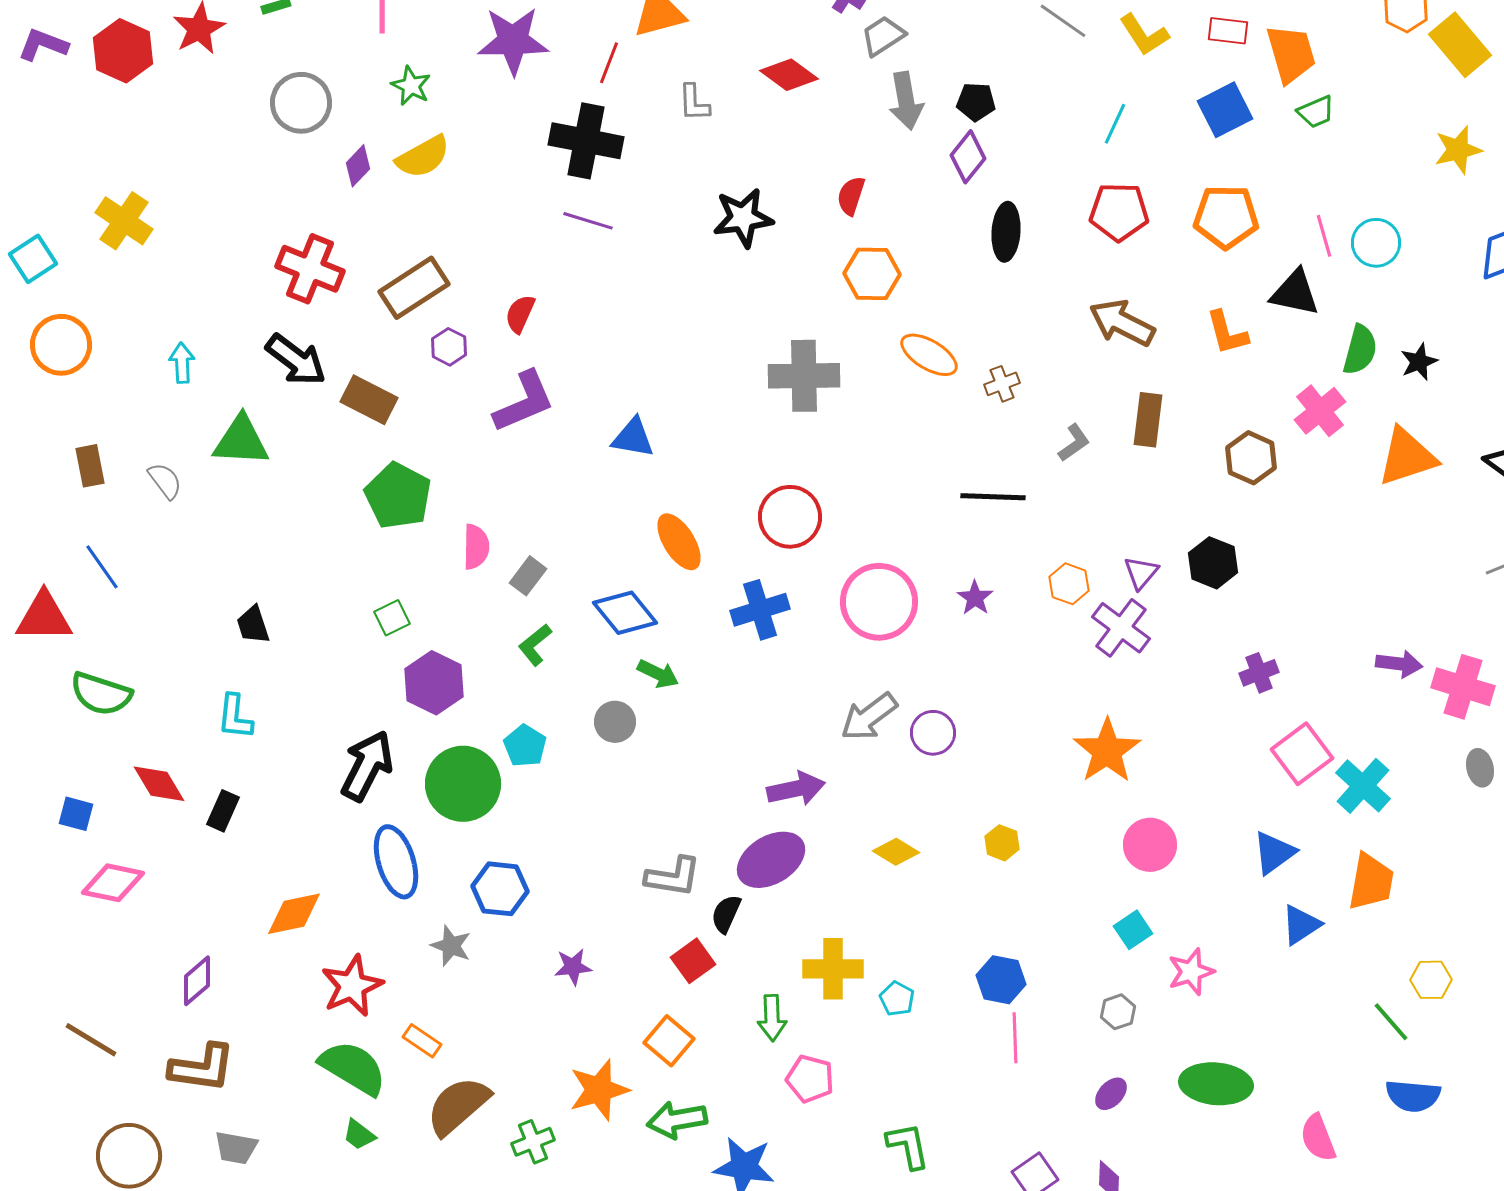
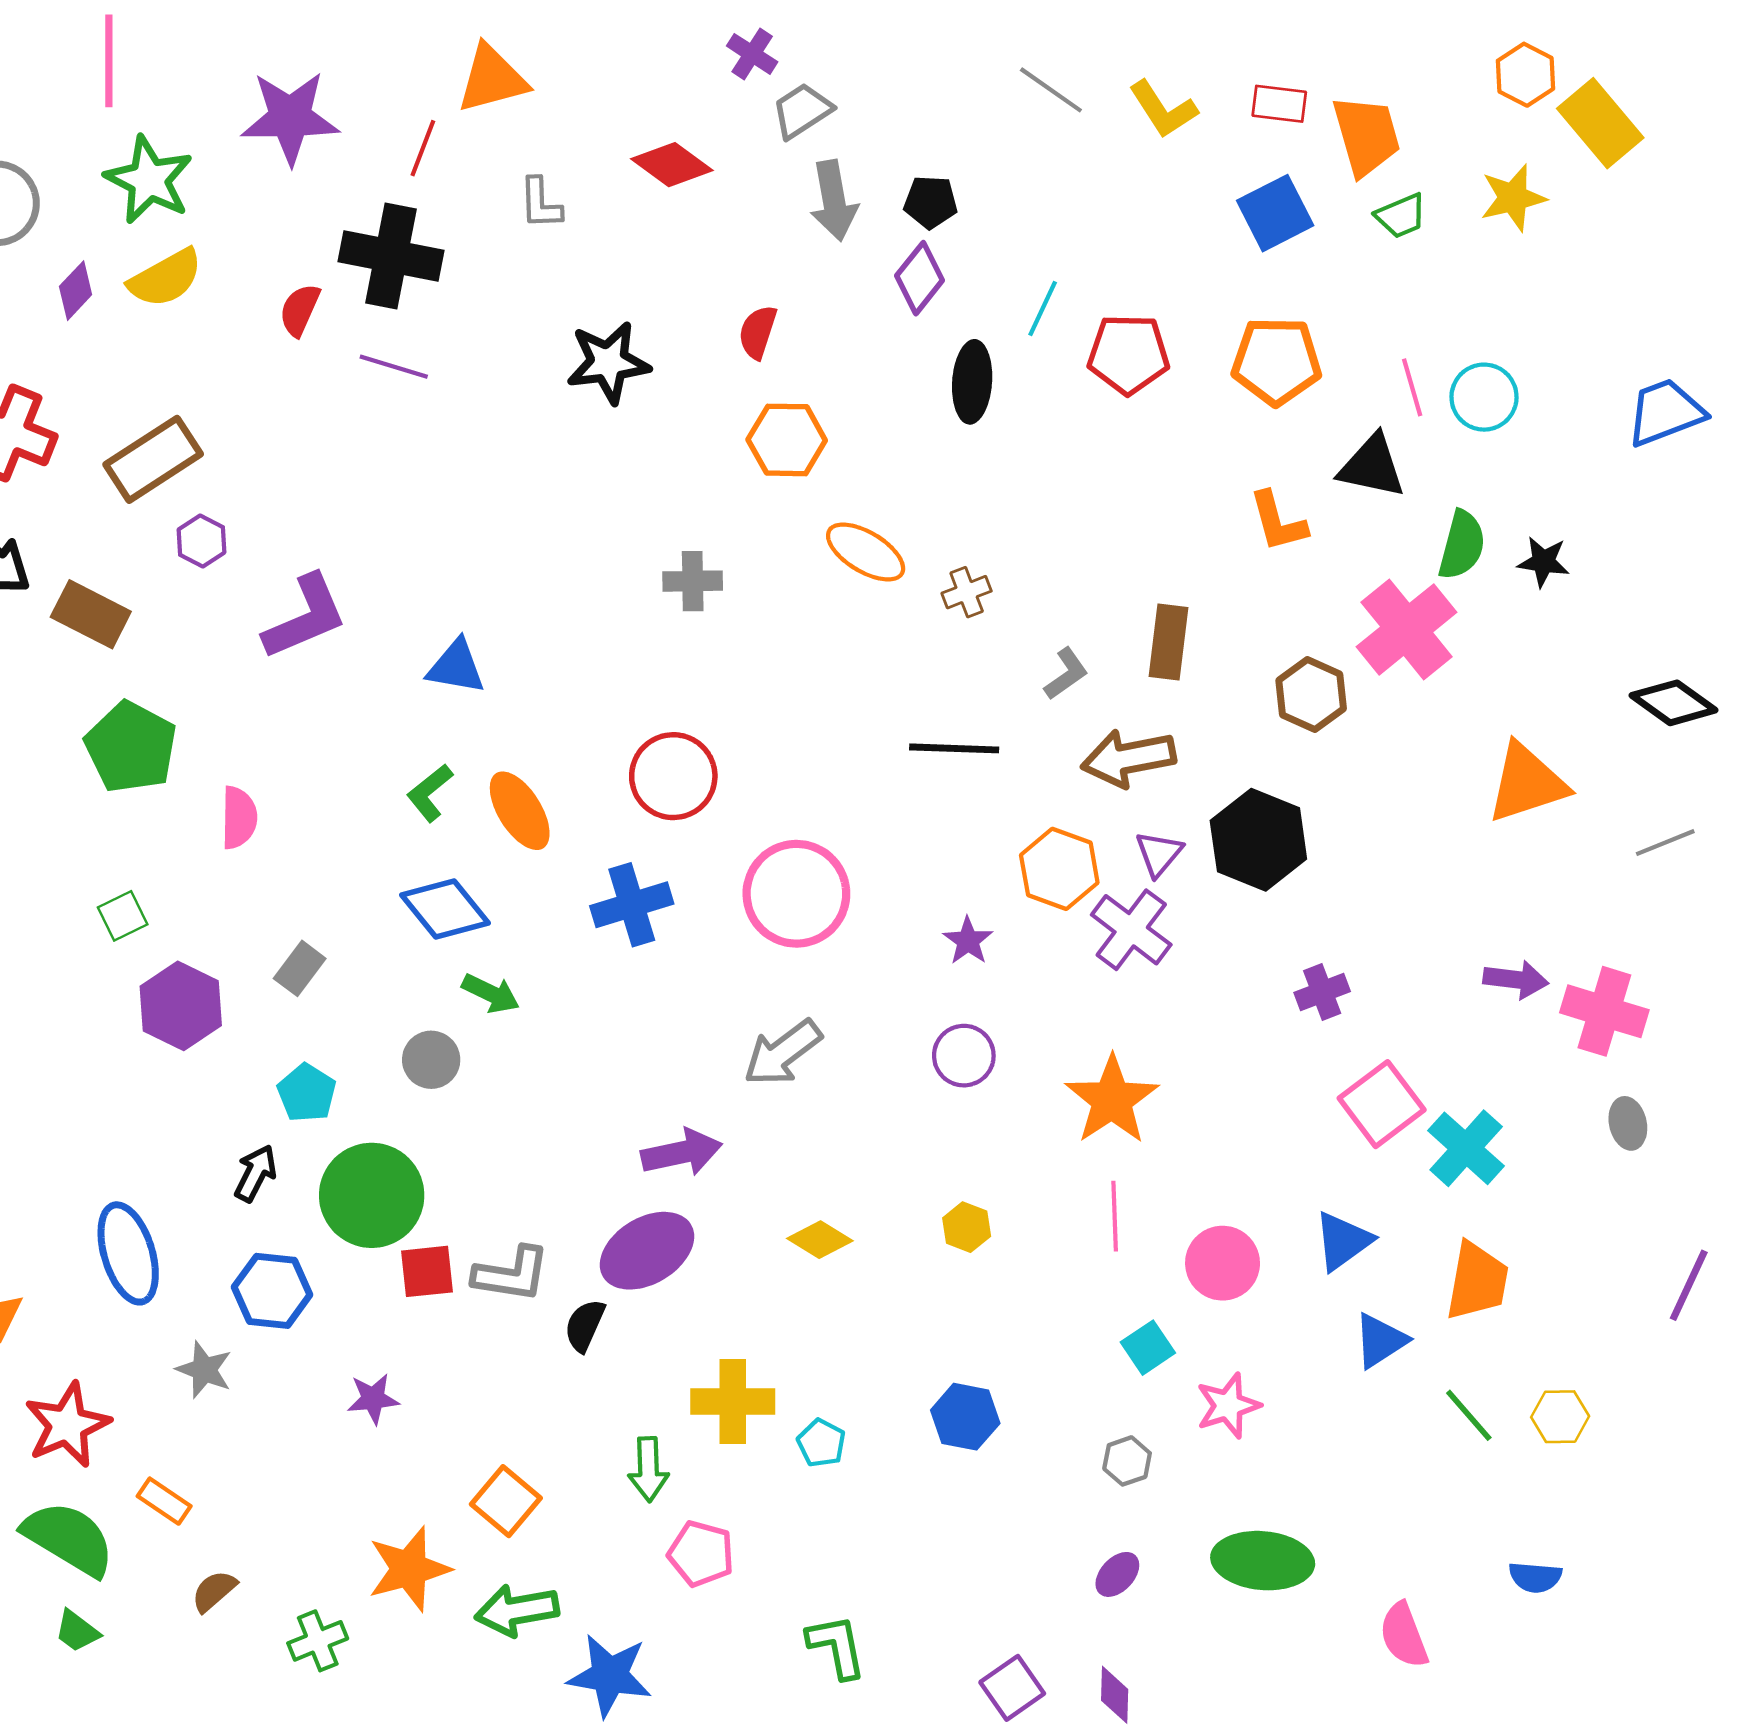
green star: (411, 86) -> (149, 180), size x1.6
cyan line: (1115, 124) -> (1043, 309), moved
yellow star: (1458, 150) -> (1513, 198), moved
red semicircle: (520, 314) -> (300, 310), moved
brown arrow: (1122, 323) -> (1128, 758), moved, turned -38
black star: (1419, 362) -> (1543, 562), turned 30
gray cross: (804, 376) -> (693, 581), size x0.6
pink cross: (1320, 411) -> (1407, 629), size x1.4
orange triangle: (1407, 457) -> (1527, 783), moved
black hexagon: (1213, 563) -> (1258, 840), size x1.4
gray rectangle: (528, 576) -> (300, 968), moved
orange hexagon: (1069, 584) -> (1059, 869), size x1.4
purple star: (975, 598) -> (968, 941), moved
green L-shape: (535, 645) -> (430, 793), moved
purple circle: (933, 733) -> (964, 1056), moved
black arrow: (367, 766) -> (255, 1173), moved, size x0.6
green circle: (463, 784) -> (372, 1195), moved
pink circle: (1150, 845) -> (1223, 1263), moved
red square: (693, 961) -> (427, 1271), moved, turned 30
green line: (1391, 1022) -> (1469, 1415), moved
pink line: (1015, 1038) -> (1115, 1216), moved
blue semicircle: (1413, 1096) -> (1535, 1577), size x0.7
brown semicircle: (458, 1106) -> (214, 1591), size x0.5

